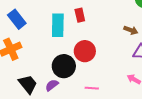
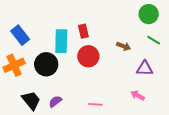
brown arrow: (131, 30) -> (124, 46), moved
red circle: (85, 51) -> (88, 56), moved
black circle: (64, 66) -> (46, 64), moved

